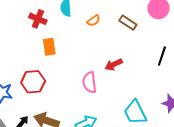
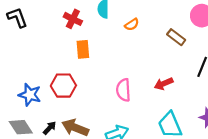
brown rectangle: (128, 23) -> (176, 37), moved
red arrow: (114, 65) -> (164, 84), moved

